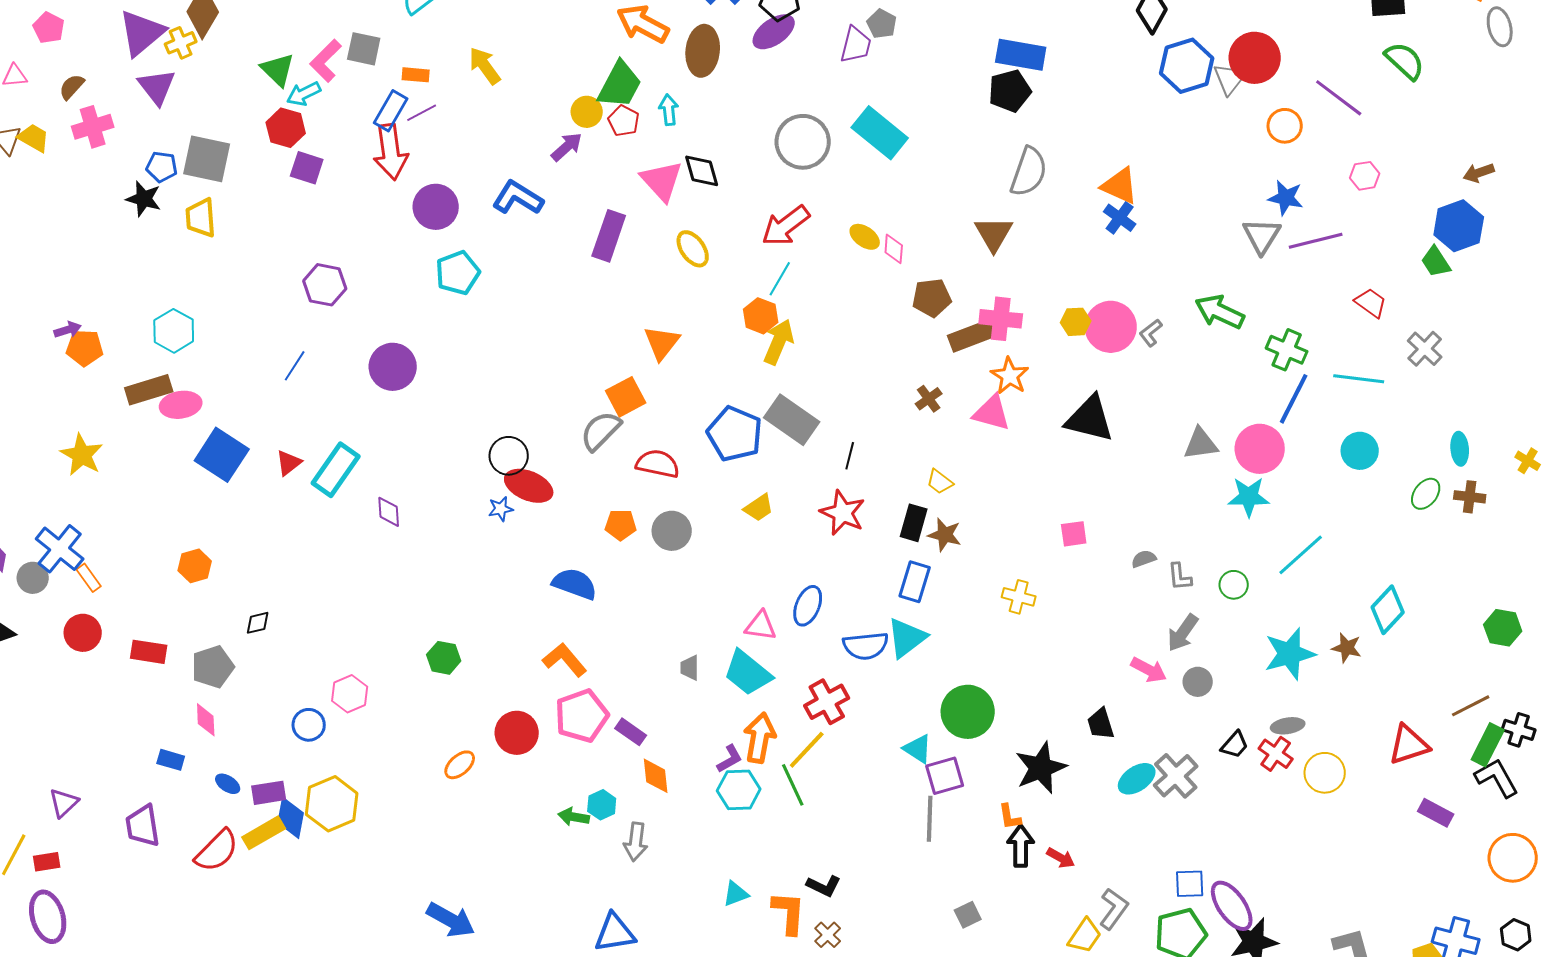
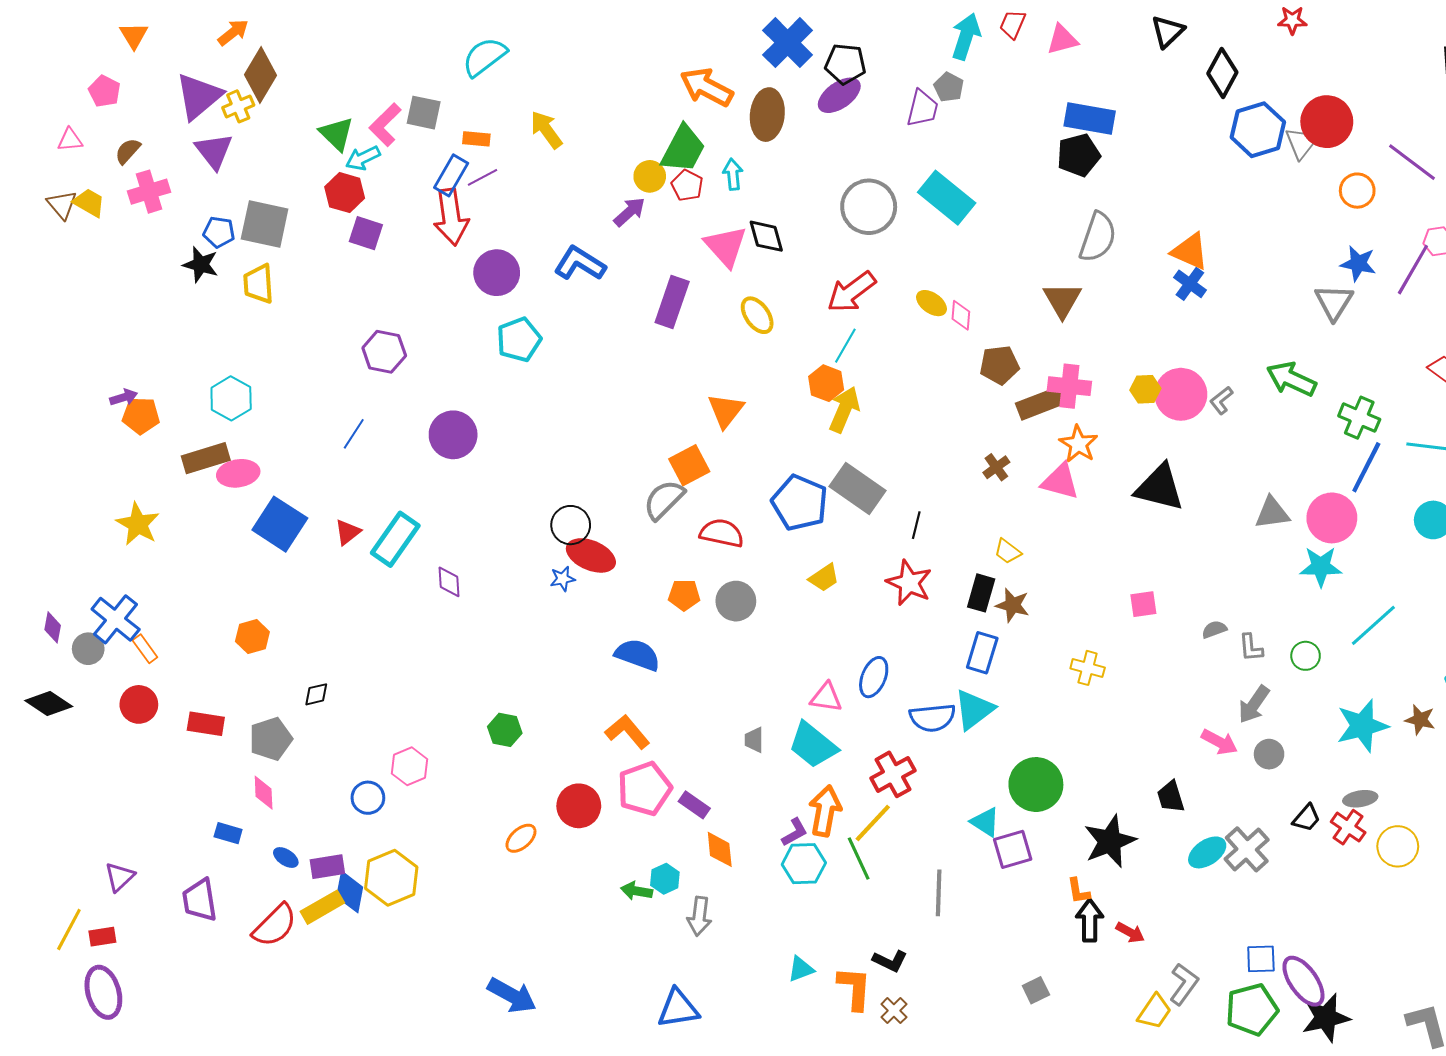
purple line: (1316, 241) -> (1413, 270), moved, turned -46
gray line: (930, 819) -> (939, 893), moved

